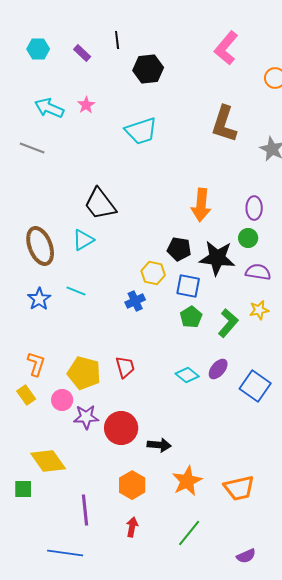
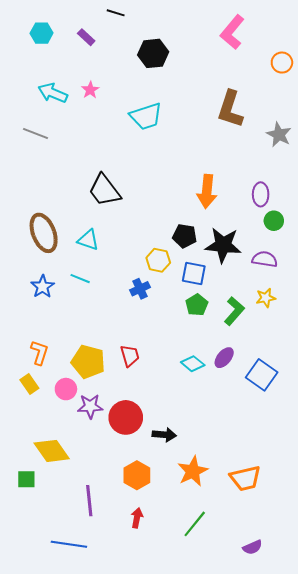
black line: (117, 40) -> (116, 13), moved, turned -66
green circle: (248, 238) -> (274, 221), moved
cyan triangle: (83, 240) -> (88, 240), moved, turned 50

